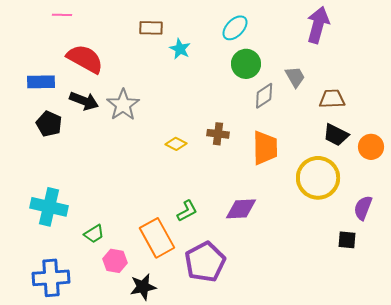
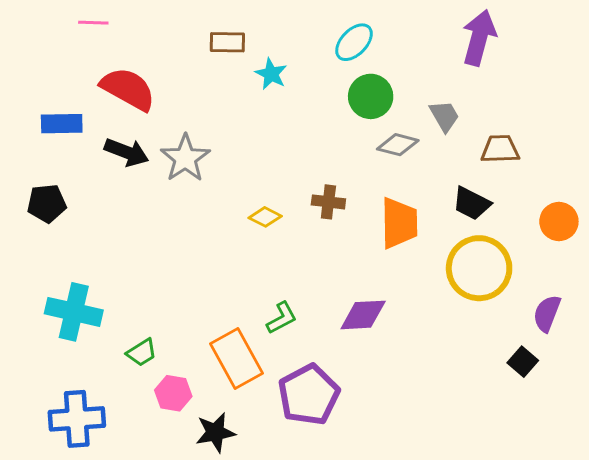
gray diamond: (264, 96) -> (398, 145), turned 48
black pentagon: (49, 124) -> (47, 203), moved, turned -30
black trapezoid: (336, 135) -> (472, 203), moved
black square: (347, 240) -> (523, 362), turned 36

